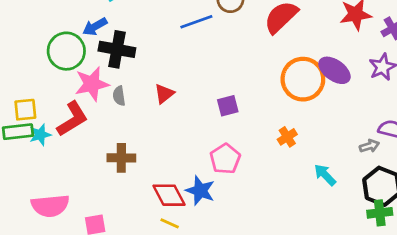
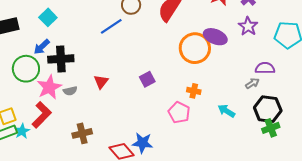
gray semicircle: (119, 96) -> (70, 91), turned -80
orange cross: (287, 137) -> (194, 91), turned -32
pink pentagon: (225, 159) -> (179, 113), moved

